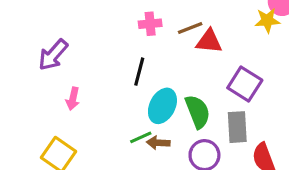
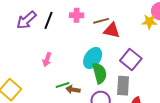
purple arrow: (53, 55) -> (26, 20), moved
black line: (139, 72) -> (49, 20), moved
pink arrow: (73, 99) -> (47, 59), moved
cyan ellipse: (162, 106) -> (93, 58), moved

